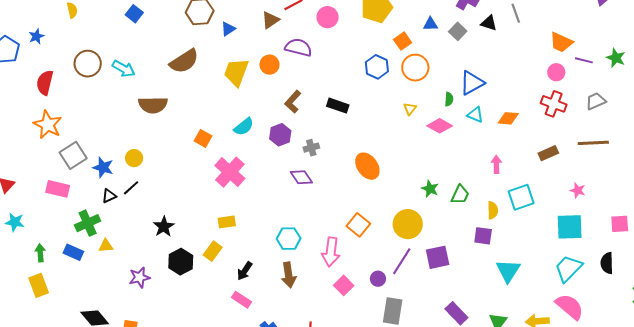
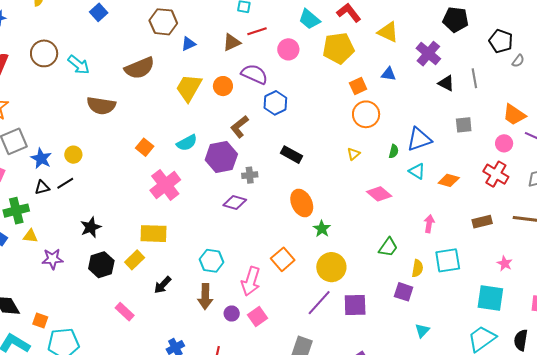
gray square: (458, 31) -> (464, 125), moved, turned 30
blue hexagon: (377, 67) -> (275, 103), moved
black rectangle: (338, 106) -> (292, 155), moved
pink diamond: (440, 126) -> (379, 194), moved
purple hexagon: (280, 135) -> (221, 157), size x1.4
purple diamond: (301, 177) -> (235, 203), turned -50
green star: (430, 189) -> (322, 229), moved
yellow rectangle: (227, 222) -> (154, 234), size x1.5
cyan triangle: (508, 271) -> (422, 330), size x0.6
purple star: (140, 277) -> (53, 259), moved
purple circle: (378, 279) -> (232, 314), moved
pink rectangle: (242, 300) -> (125, 312), moved

